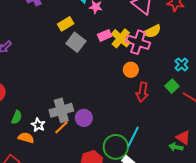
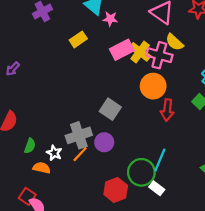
yellow semicircle: (152, 31) -> (175, 42), turned 72
pink rectangle: (105, 35) -> (122, 50), size x1.5
gray square: (76, 42) -> (110, 109), moved
orange circle: (131, 70) -> (153, 86), size x1.5

